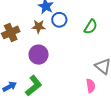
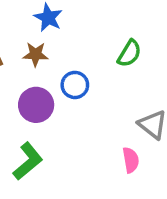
blue circle: (59, 20) -> (75, 85), moved

